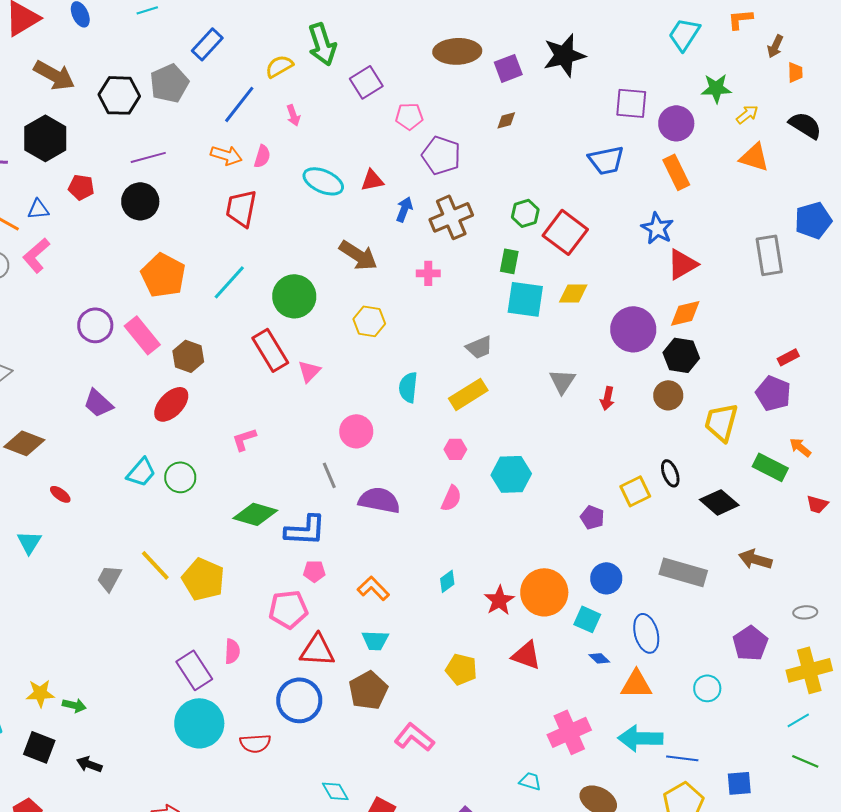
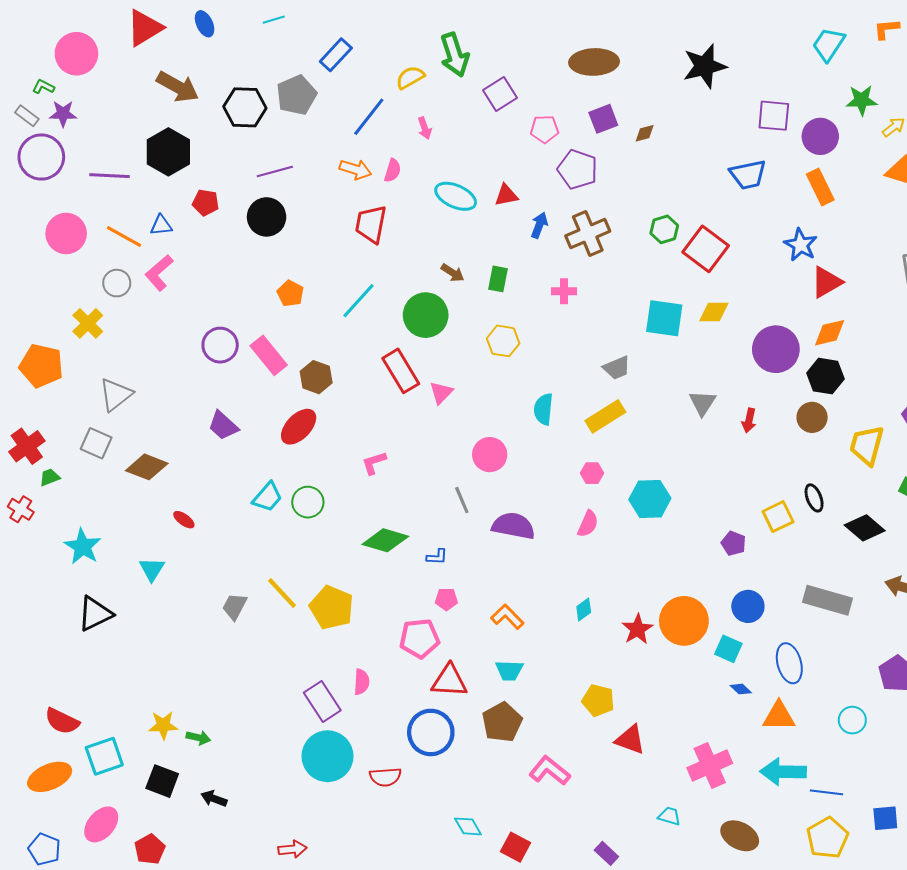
purple square: (508, 68) -> (603, 119), moved
brown arrow: (358, 255) -> (452, 273), moved, size x0.6
green rectangle: (509, 261) -> (498, 279), moved
orange pentagon: (163, 275) -> (290, 293), size x0.6
blue L-shape: (305, 530) -> (437, 557), size x0.5
red triangle: (526, 655) -> (630, 740), moved

